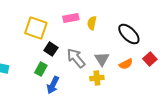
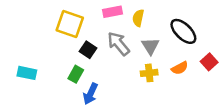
gray arrow: (76, 58) -> (119, 44), moved
gray triangle: (102, 59) -> (150, 46), moved
yellow cross: (97, 78) -> (149, 73), moved

